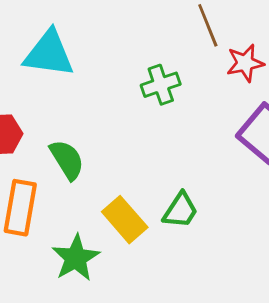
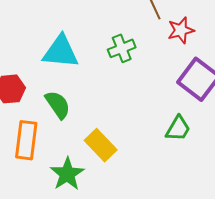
cyan triangle: (49, 54) -> (61, 52), moved
green trapezoid: (180, 210) -> (178, 129), moved

